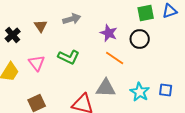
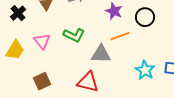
orange line: (115, 58) -> (120, 36), turned -54
gray triangle: (106, 88) -> (101, 54), moved

